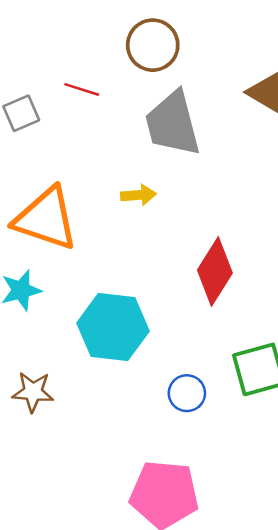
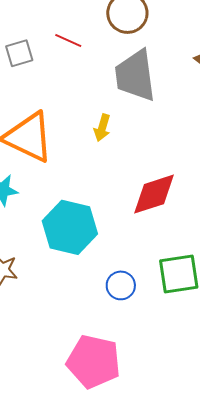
yellow arrow: (139, 195) -> (102, 128), turned 104
red diamond: (215, 272) -> (154, 194), turned 33

